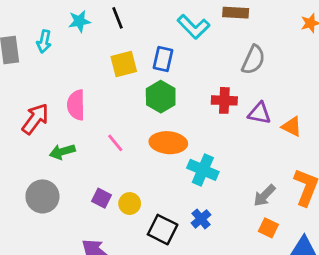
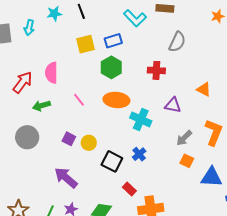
blue rectangle: (163, 59) -> (113, 41), turned 60
purple triangle: (259, 113) -> (173, 105), moved

